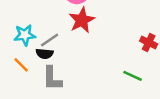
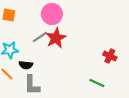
gray line: (50, 40) -> (40, 37), moved

